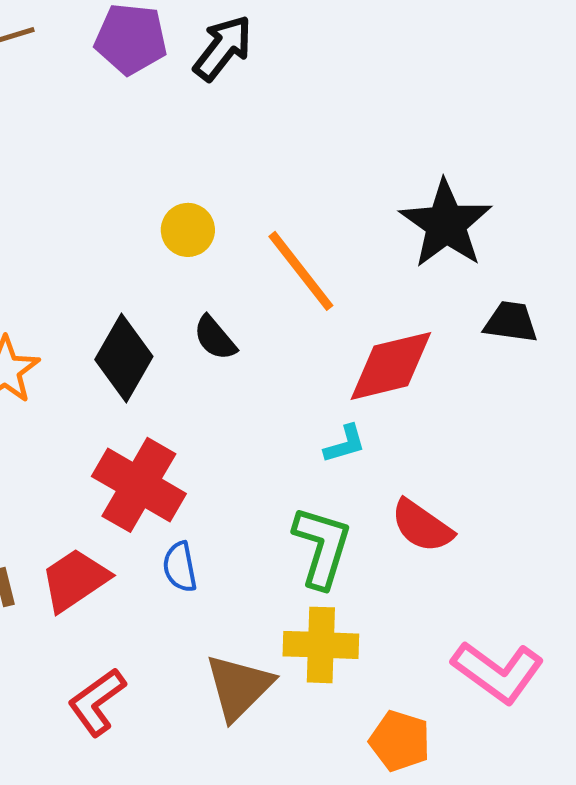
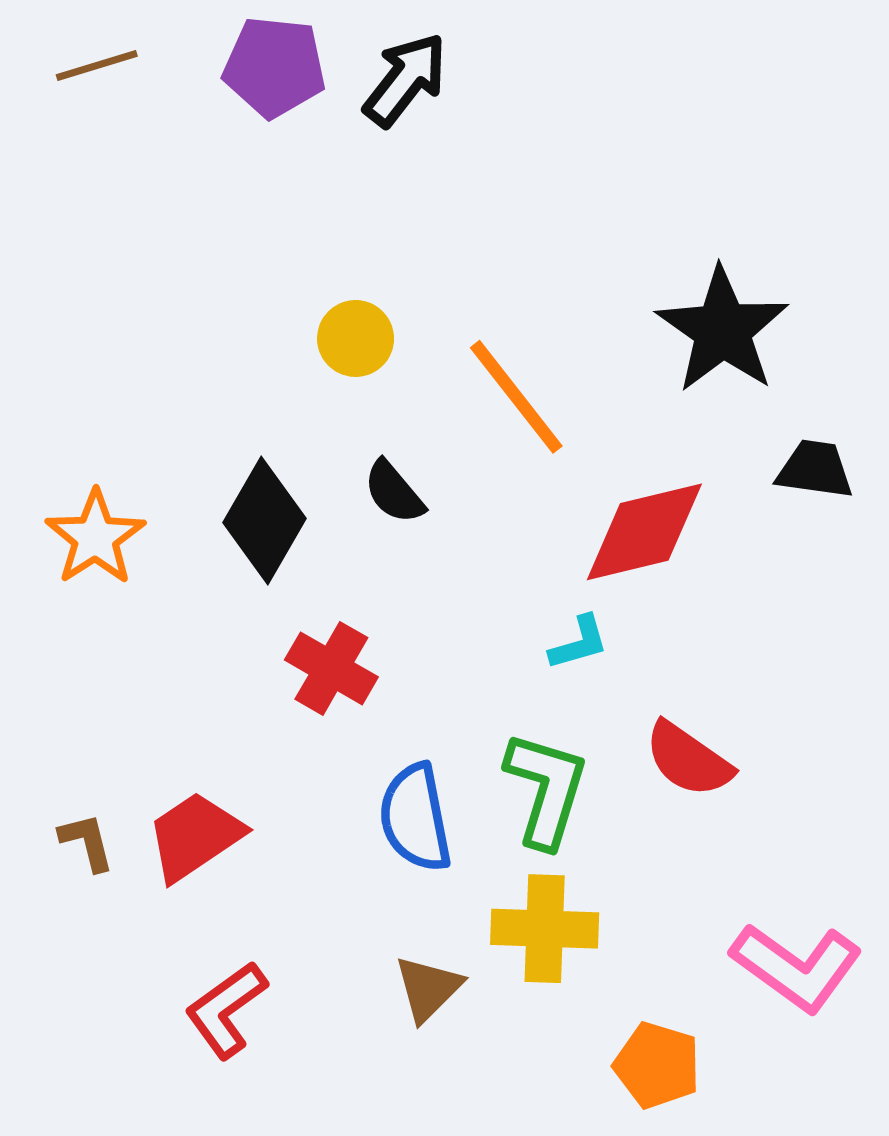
red cross: (139, 485) -> (331, 668), moved, size x0.7
blue semicircle: (180, 567) -> (415, 818), moved, size x1.5
brown triangle: (239, 687) -> (428, 988), size x0.7

